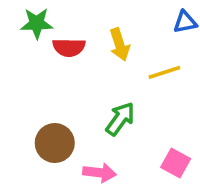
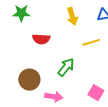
yellow arrow: (120, 45) -> (72, 16), moved
red semicircle: (69, 47) -> (41, 39), moved

